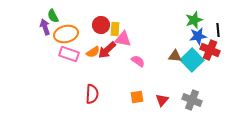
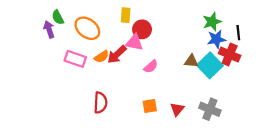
red circle: (101, 25) -> (142, 29), moved
yellow rectangle: (115, 29) -> (126, 15), moved
orange ellipse: (66, 34) -> (87, 28), moved, turned 50
pink semicircle: (138, 61) -> (151, 67), turned 104

